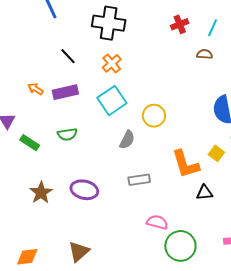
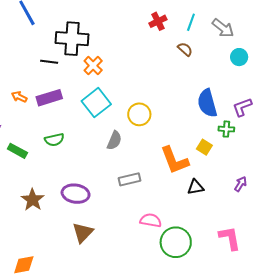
black cross: (109, 23) -> (72, 39), moved
brown semicircle: (205, 54) -> (185, 49), turned 42
black line: (68, 56) -> (49, 62), turned -36
brown triangle: (79, 252) -> (83, 233), moved

